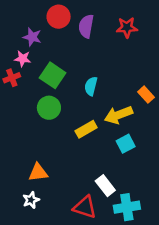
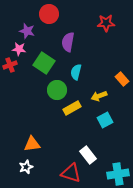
purple semicircle: (86, 26) -> (68, 42), moved
green circle: (49, 108) -> (57, 90), moved
yellow arrow: (118, 115) -> (99, 96), size x0.7
cyan cross: (127, 207) -> (118, 174), moved

